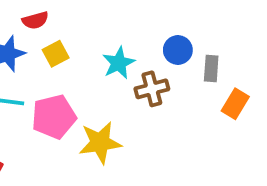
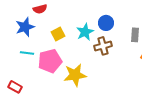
blue circle: (178, 50) -> (106, 23), moved
yellow square: (56, 54) -> (58, 34), moved

